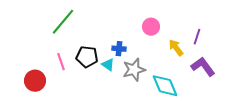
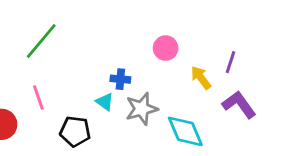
black pentagon: (87, 57) -> (75, 131), moved

